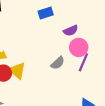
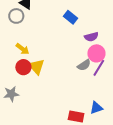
blue rectangle: (46, 13) -> (70, 17), turned 48
gray semicircle: (58, 63) -> (84, 65), moved

